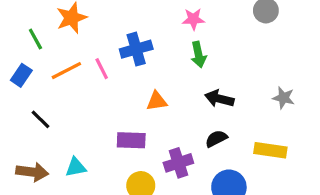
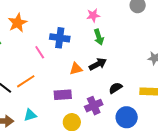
blue cross: (136, 49) -> (60, 38), turned 30
orange line: (66, 71) -> (26, 81), moved
black arrow: (219, 99) -> (98, 64), moved, turned 144

